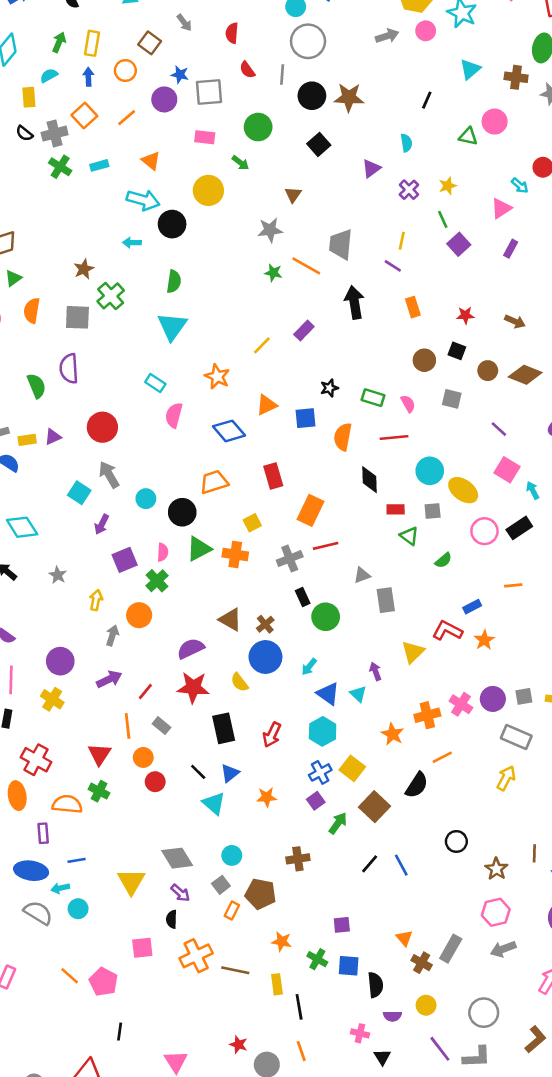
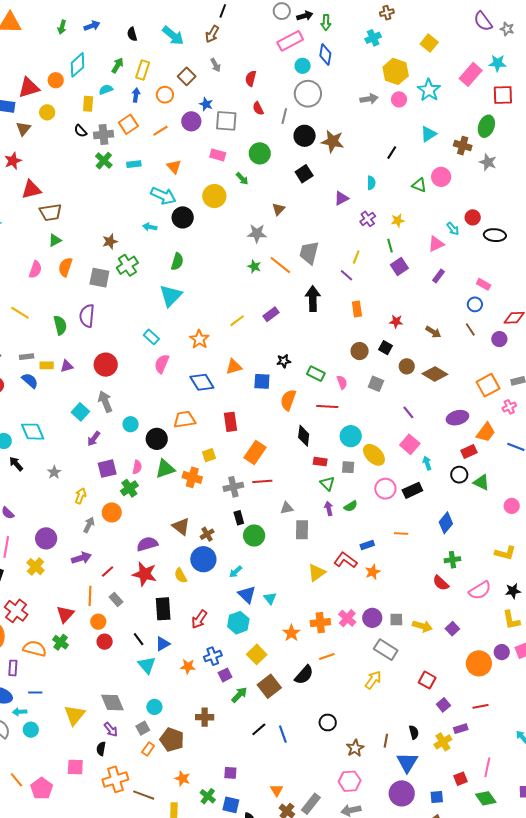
purple arrow: (375, 671) -> (329, 508), moved
blue cross: (320, 772) -> (213, 656), moved

